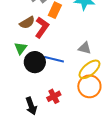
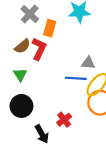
blue line: (54, 59) -> (76, 78), moved
black circle: (35, 62) -> (21, 106), moved

